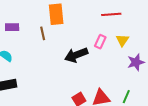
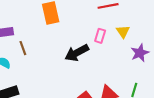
brown line: (43, 33) -> (23, 48), moved

